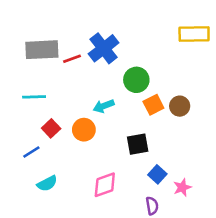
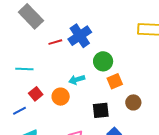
gray rectangle: (42, 50) -> (31, 16), moved, turned 45
brown circle: (180, 106) -> (133, 102), moved

